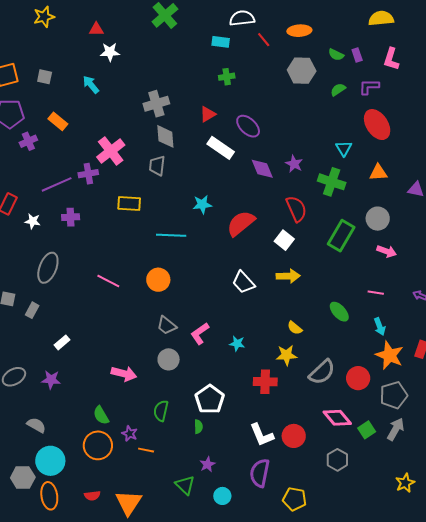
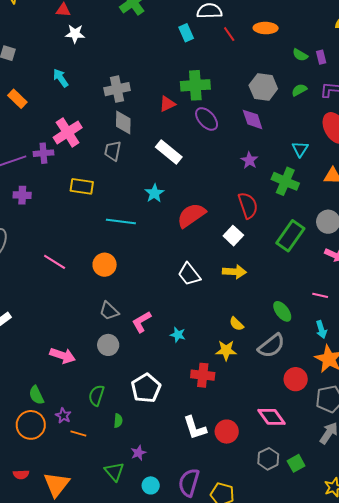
cyan rectangle: (221, 42) -> (186, 33), turned 54
gray hexagon: (302, 71) -> (263, 87), moved
green cross: (227, 77) -> (195, 85), moved, size x1.8
cyan arrow: (91, 84) -> (61, 78), moved
white rectangle: (221, 148) -> (169, 152), moved
purple diamond: (262, 169) -> (253, 119), moved
cyan star: (202, 204) -> (154, 193), turned -30
gray semicircle: (322, 372) -> (271, 346), moved
green semicircle: (198, 427) -> (118, 421), moved
green square: (367, 430) -> (296, 463), moved
purple semicircle: (260, 473) -> (189, 483), moved

